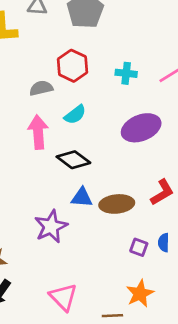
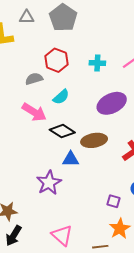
pink arrow: (38, 132) -> (34, 112), turned 130
brown ellipse: (117, 204) -> (94, 140), moved
purple square: (139, 247) -> (113, 201), moved

